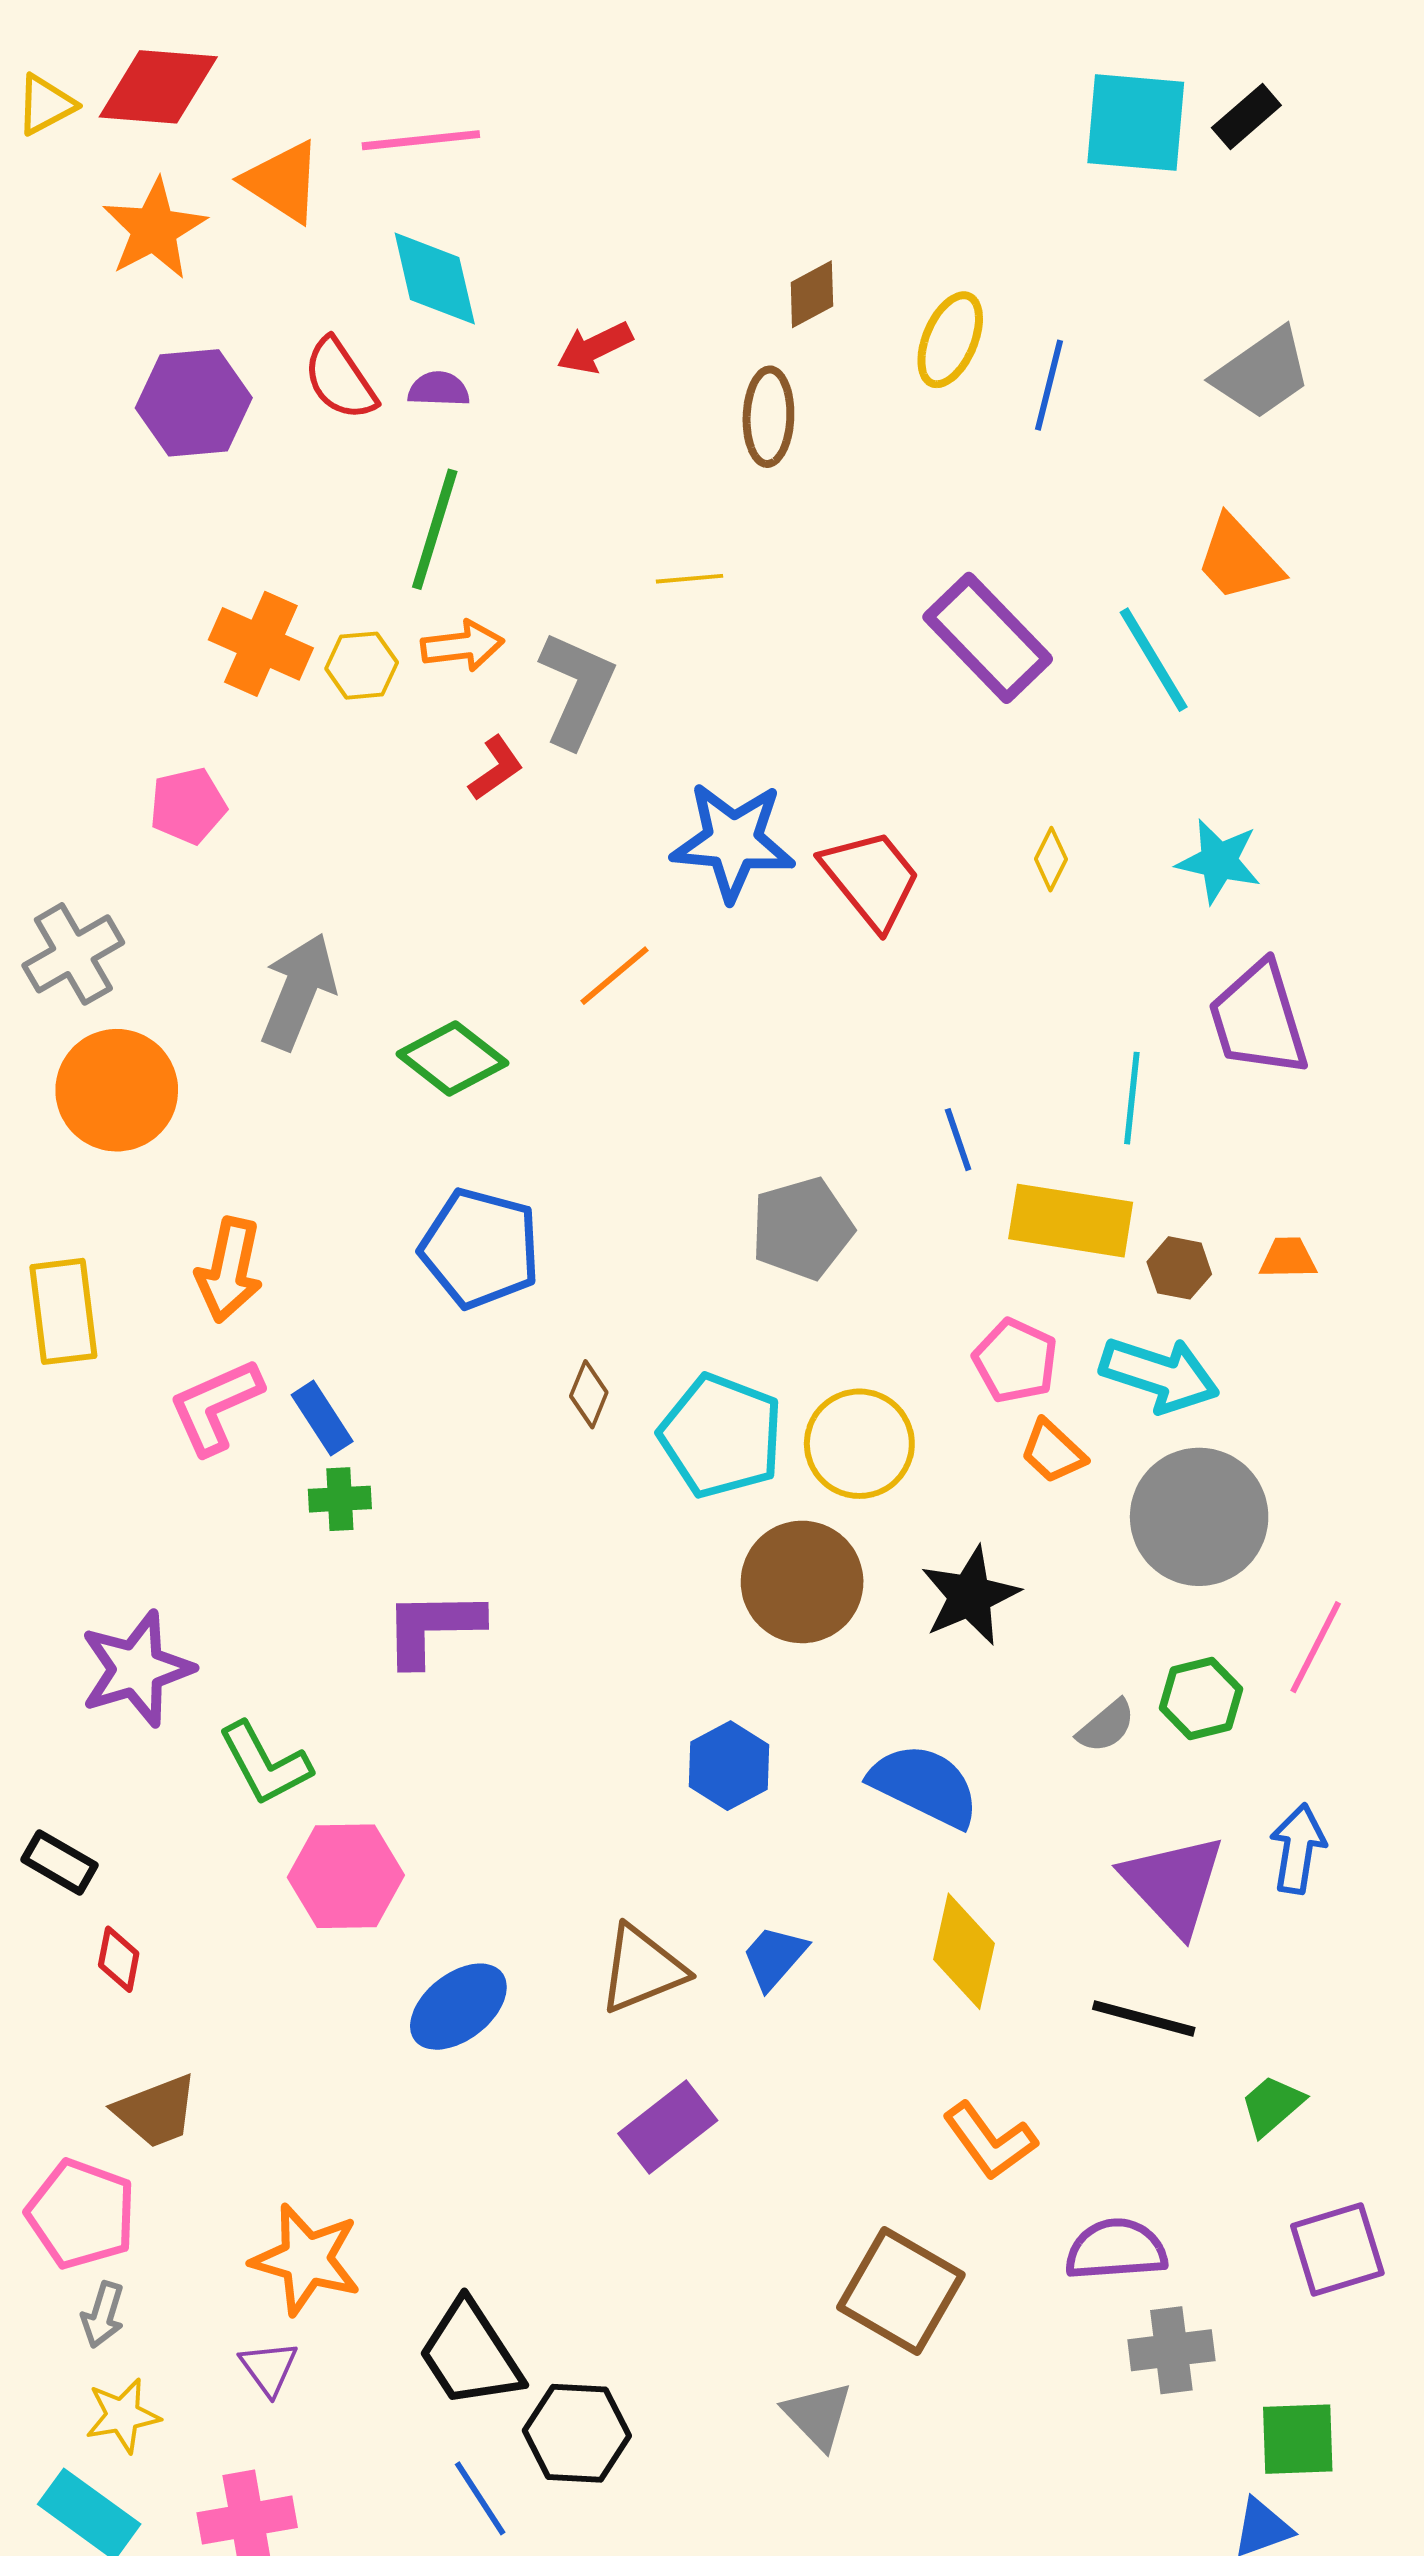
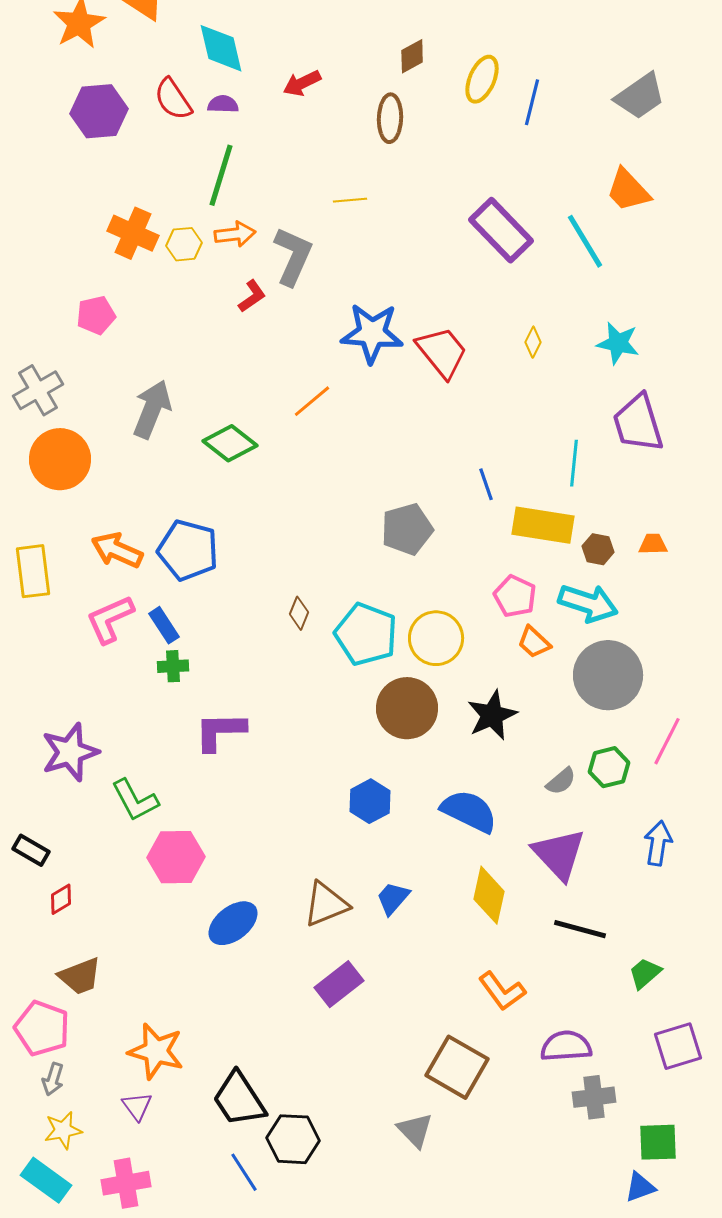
blue pentagon: (480, 1248) -> (188, 550), moved
orange arrow: (229, 1270) -> (117, 550), turned 102
purple triangle: (1173, 1884) -> (559, 854), moved
red diamond: (119, 1959) -> (61, 899), turned 48

